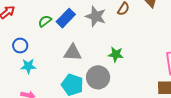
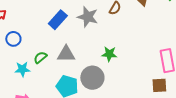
green semicircle: (45, 21) -> (40, 57), moved
blue circle: (20, 46) -> (13, 39), moved

